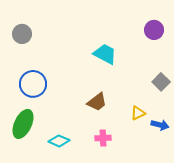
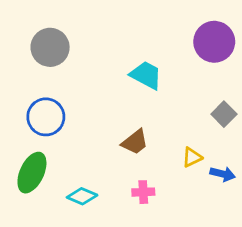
purple circle: (154, 30) -> (214, 42), size x1.5
gray circle: (22, 34) -> (50, 47), moved, size x1.4

